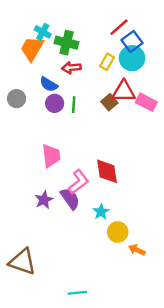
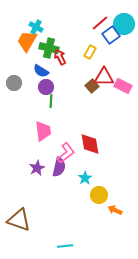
green cross: (67, 43) -> (49, 48), moved
cyan circle: (132, 58) -> (124, 24), moved
red arrow: (71, 68) -> (60, 57), turned 70
green line: (74, 105) -> (51, 101), moved
purple semicircle: (70, 199) -> (59, 167), turned 48

